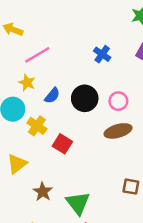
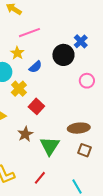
black circle: (85, 98) -> (63, 55), moved
brown ellipse: (118, 131) -> (79, 128), moved
brown star: (43, 192) -> (25, 134), moved
green triangle: (78, 203) -> (50, 146), moved

